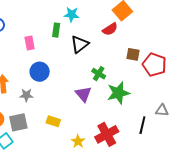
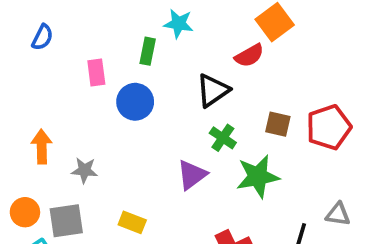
black triangle: (80, 44) -> (213, 90), moved
brown square: (133, 54) -> (278, 124), moved
red pentagon: (154, 65) -> (329, 127), turned 30
blue circle: (40, 72) -> (135, 102), moved
purple triangle: (83, 94) -> (192, 175), turned 30

